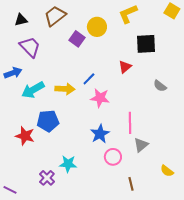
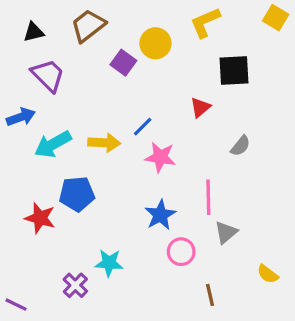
gray semicircle: (160, 86) -> (240, 146), moved, turned -88

